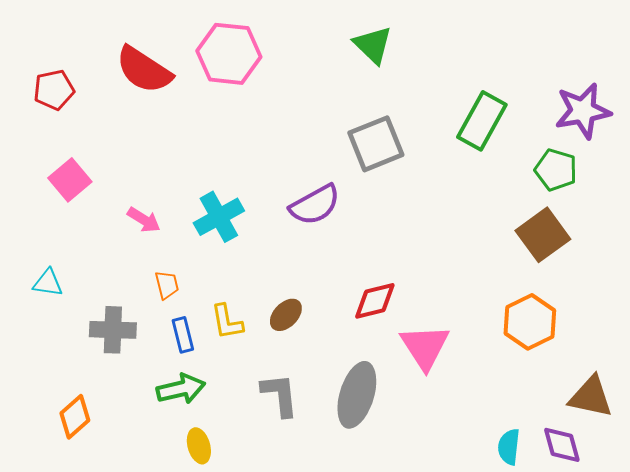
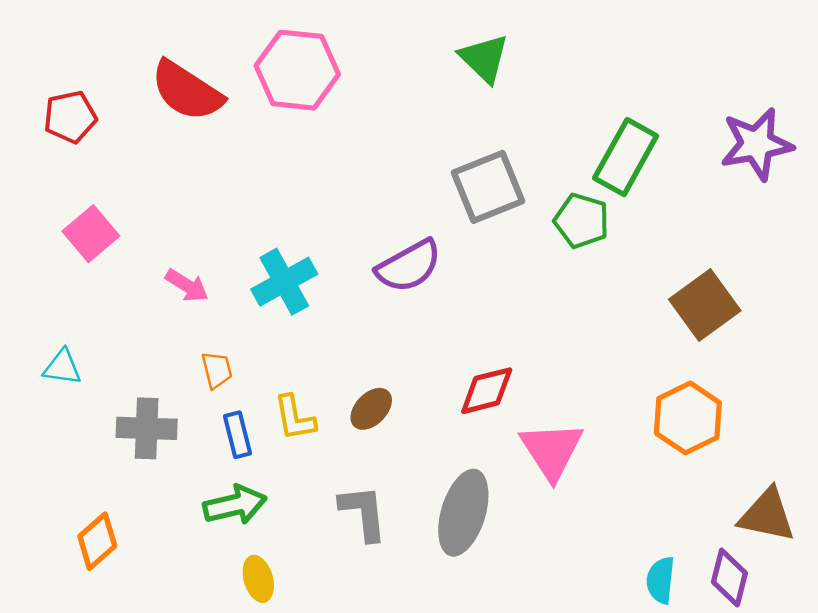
green pentagon: (556, 170) -> (581, 221), moved
purple diamond: (562, 445) -> (729, 578), turned 30

